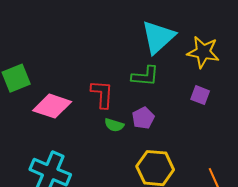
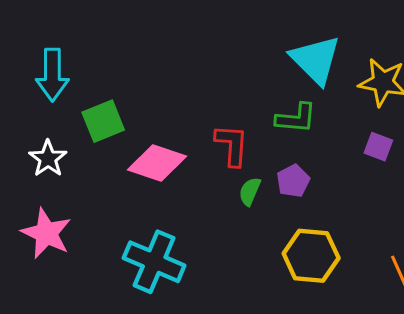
cyan triangle: (158, 37) -> (316, 60), turned -33
green semicircle: (114, 125) -> (250, 191), turned 96

